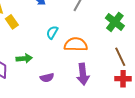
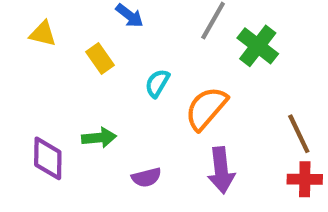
yellow rectangle: (12, 22) -> (100, 58), moved
green cross: (115, 22) -> (258, 46), moved
orange semicircle: (76, 44) -> (206, 108), turned -50

